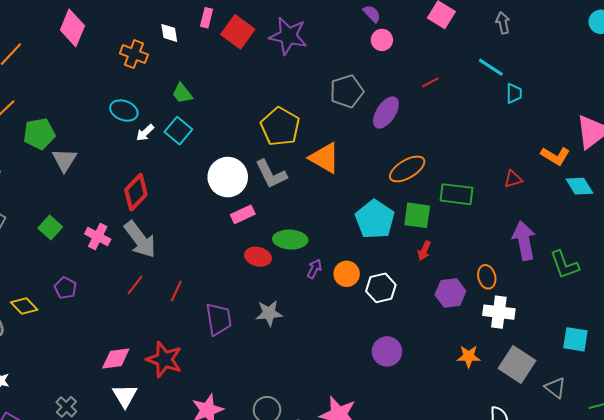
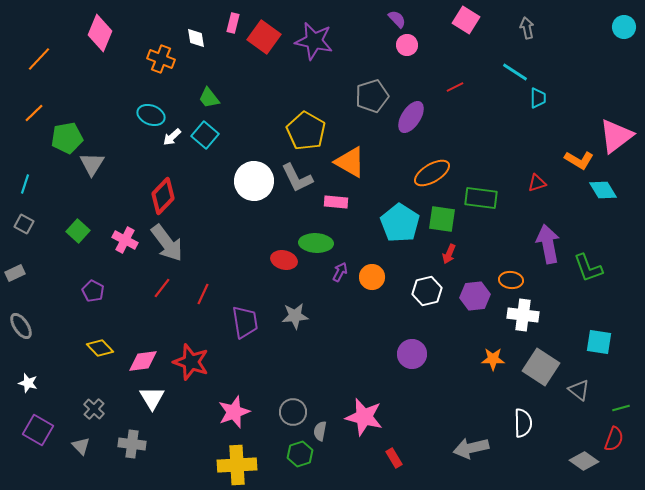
pink rectangle: (243, 214) -> (336, 202), moved, turned 30
orange ellipse: (487, 277) -> (511, 280), turned -70
white hexagon: (381, 288) -> (427, 291), moved
yellow diamond: (24, 306) -> (100, 348), moved

